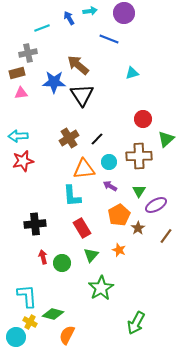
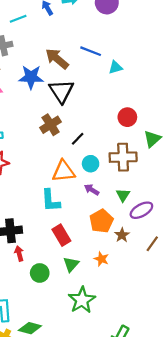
blue line: (109, 39) -> (91, 51), moved
brown cross: (69, 138) -> (51, 125), moved
red arrow: (43, 257) -> (19, 254), moved

